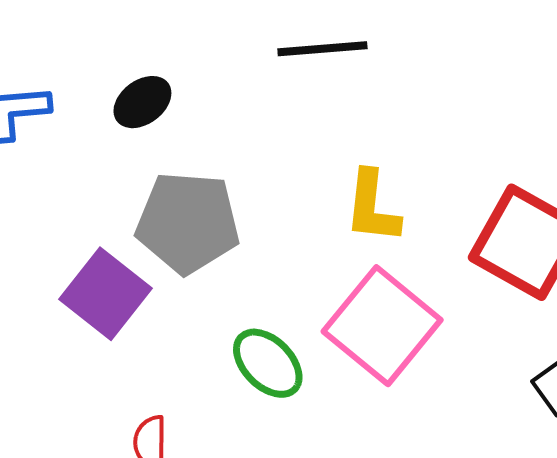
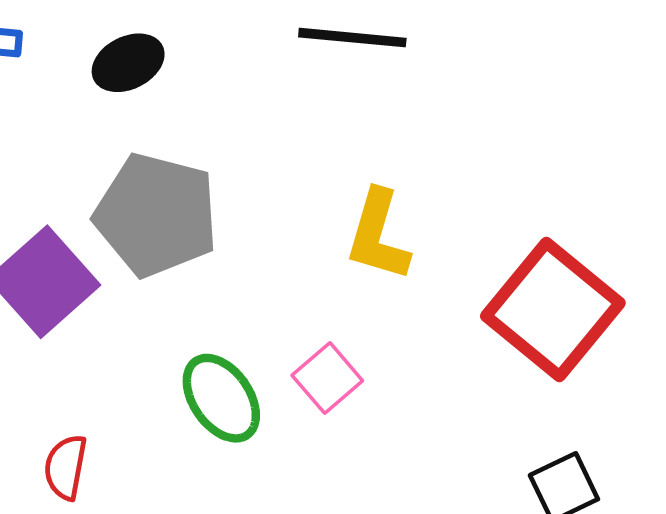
pink square: (382, 326) -> (327, 378), moved, size x0.5

